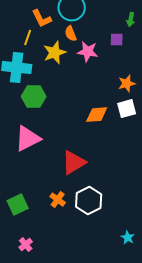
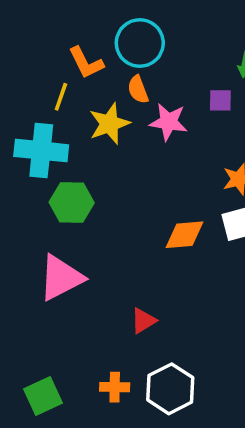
red triangle: (74, 163) -> (143, 321), size x0.6
orange cross: (58, 200) -> (115, 387), turned -35

